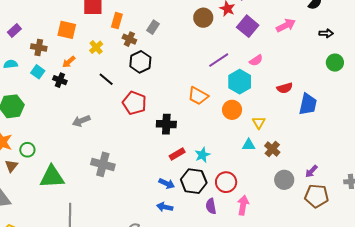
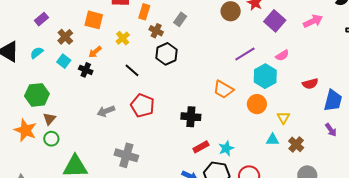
brown cross: (39, 48) -> (65, 37), turned 35
cyan semicircle: (11, 64) -> (37, 53), turned -32
red pentagon: (134, 103) -> (142, 105), moved
brown triangle: (11, 166) -> (49, 119), moved
purple arrow: (311, 171) -> (331, 130), moved, turned -80

